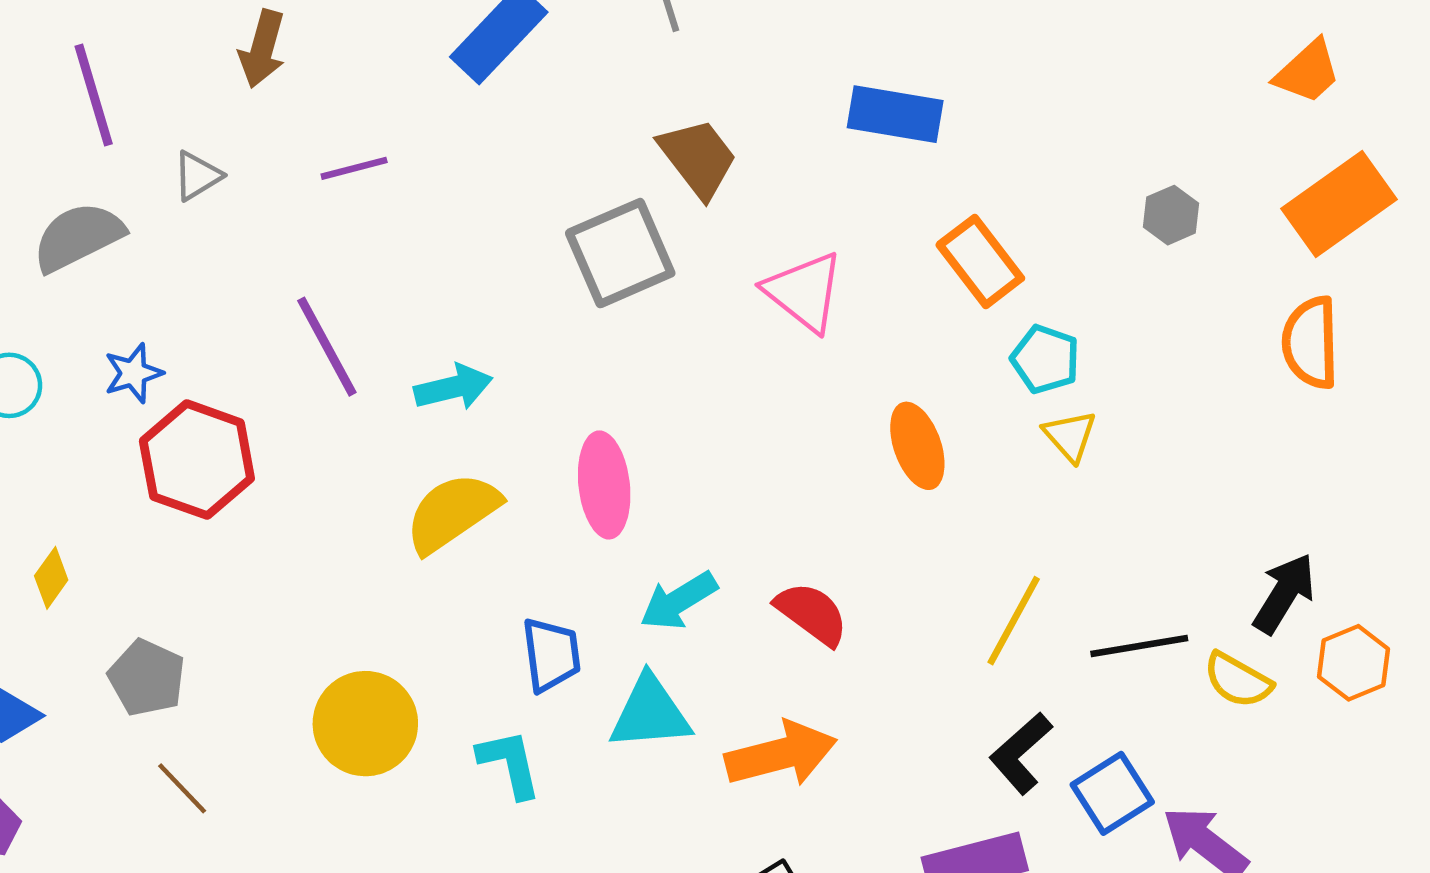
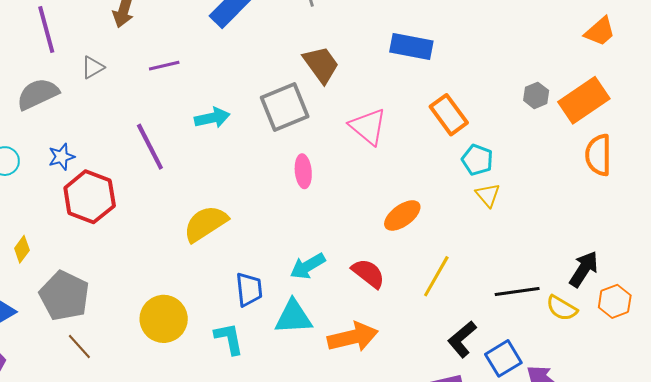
orange rectangle: (1339, 204) -> (584, 100), moved
cyan arrow: (453, 387) -> (212, 118), moved
orange ellipse: (917, 446) -> (402, 215), moved, turned 72
pink ellipse: (604, 485) -> (303, 171), moved, size x0.7
yellow line: (1014, 621) -> (436, 276), moved
gray pentagon: (147, 678) -> (64, 296), size x1.4

